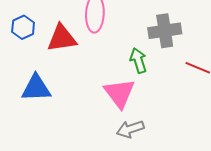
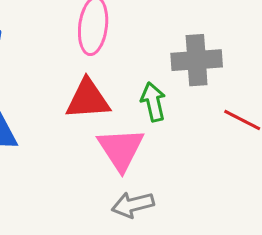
red triangle: (62, 38) -> (88, 99), moved

